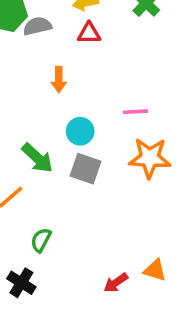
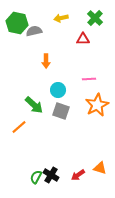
red triangle: (89, 33) -> (83, 39), moved
orange star: (150, 158) -> (97, 105), turned -30
green semicircle: (41, 240) -> (36, 177), moved
black cross: (21, 283) -> (51, 175), moved

